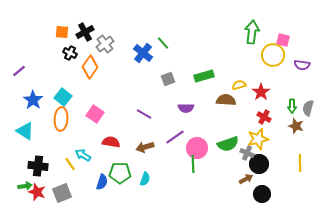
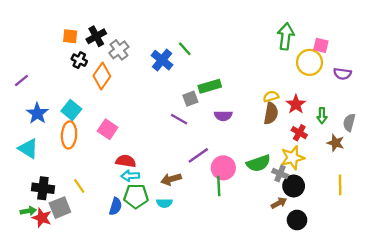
green rectangle: (204, 76) -> (210, 86), moved
gray square: (168, 79) -> (190, 99), moved
brown semicircle: (226, 100) -> (271, 113), moved, turned 96
green arrow: (292, 106) -> (322, 116), moved
purple semicircle: (186, 108) -> (223, 116), moved
purple line: (144, 114) -> (179, 119), moved
brown arrow: (145, 147) -> (171, 179), moved
cyan arrow: (83, 155) -> (130, 176), moved, turned -35
cyan semicircle: (145, 179) -> (164, 203), turned 72
gray square: (62, 193) -> (60, 208), moved

